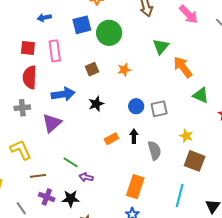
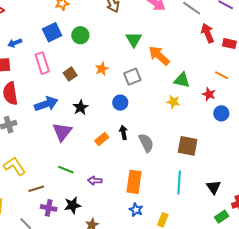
blue arrow: (44, 18) -> (15, 43), moved
green circle: (109, 33) -> (80, 35), size x0.7
pink rectangle: (55, 51) -> (42, 63), moved
gray square: (159, 109) -> (132, 77), moved
purple triangle: (52, 123) -> (62, 132), moved
yellow star: (186, 136) -> (173, 102), moved
purple arrow: (86, 177) -> (95, 181), moved

